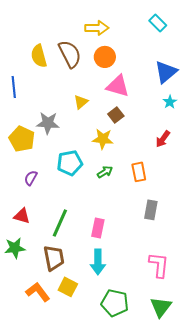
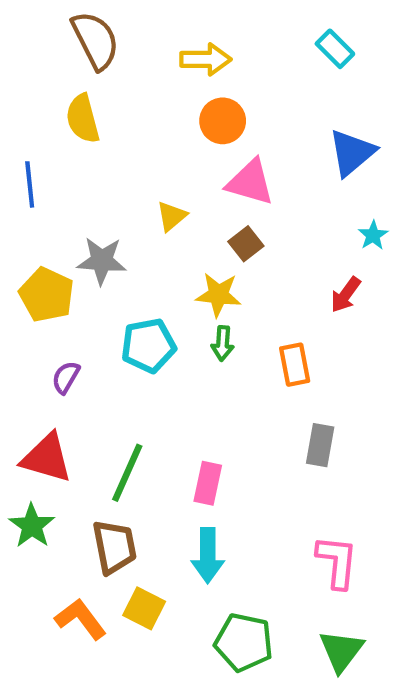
brown semicircle: (70, 54) -> (95, 40), moved
cyan star: (170, 102) -> (373, 235), moved
green arrow: (105, 172) -> (223, 343), moved, turned 126
red triangle: (22, 216) -> (47, 458), size x1.5
green star: (15, 248) -> (32, 526), turned -30

